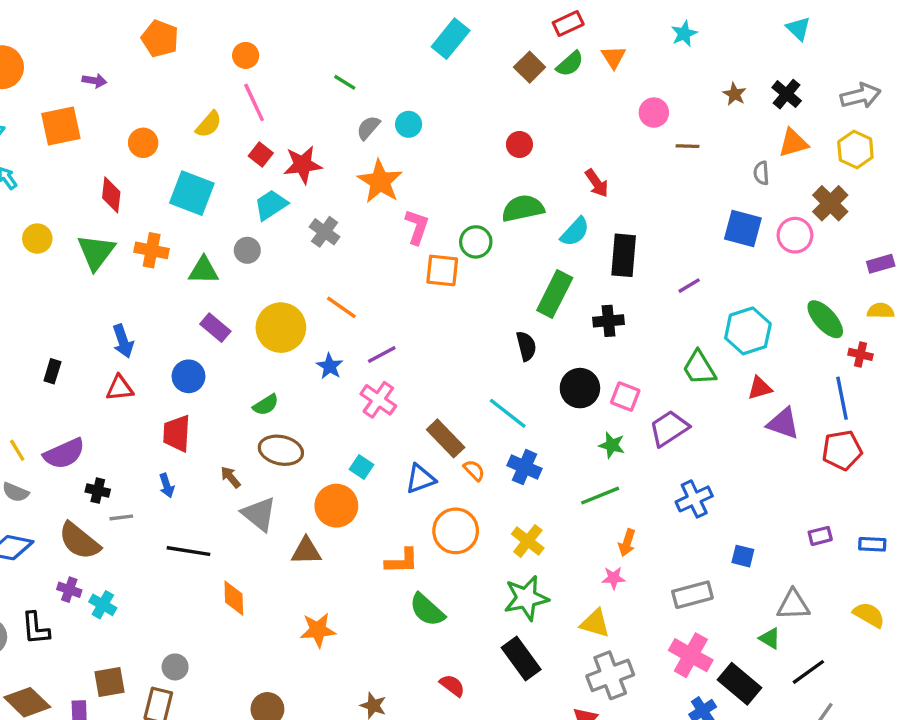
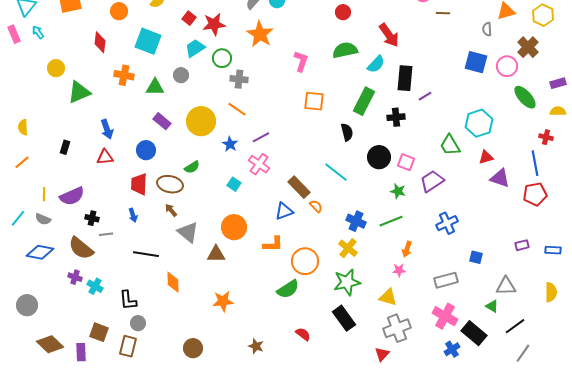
red arrow: (597, 183) -> (389, 35), size x1.4
pink L-shape: (417, 227) -> (301, 61), moved
gray cross: (325, 232) -> (239, 79), moved, turned -30
green circle: (476, 242) -> (222, 58), moved
green triangle: (96, 252) -> (79, 92), moved, turned 30
orange square: (442, 270) -> (314, 101), moved
purple line: (689, 286) -> (425, 96), moved
green ellipse: (825, 319) -> (525, 97), moved
yellow line: (17, 450) -> (44, 194), turned 32
brown ellipse: (281, 450) -> (170, 184), moved
cyan square: (362, 467) -> (234, 184), moved
blue cross: (524, 467) -> (356, 221), moved
orange circle: (456, 531) -> (305, 261), moved
orange L-shape: (402, 561) -> (273, 244), moved
green semicircle: (427, 610) -> (288, 289), turned -75
yellow semicircle: (869, 615) -> (551, 292), turned 60
black L-shape: (36, 628) -> (128, 300), moved
brown square: (110, 682) -> (99, 332), turned 30

